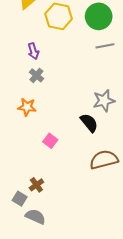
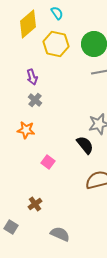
gray square: (20, 199) -> (11, 227), moved
gray semicircle: (35, 217) -> (60, 234), moved

